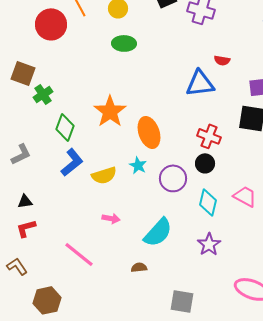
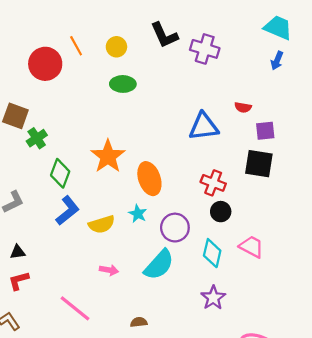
red semicircle: (222, 60) -> (243, 107), moved
black circle: (205, 163) -> (221, 212), moved
cyan semicircle: (158, 232) -> (159, 265), moved

